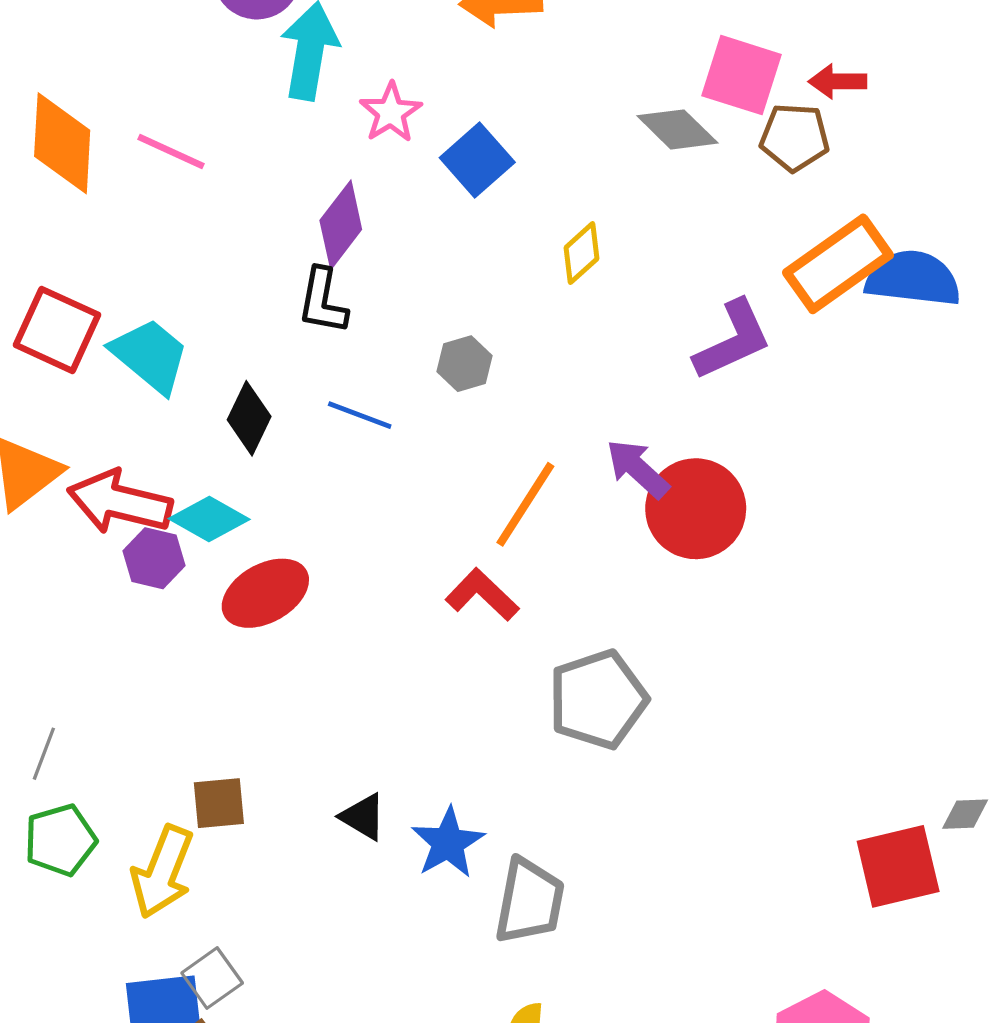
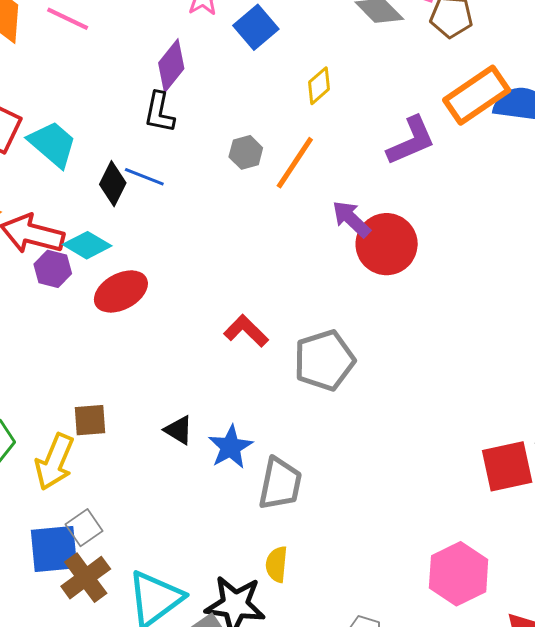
blue line: (360, 415) -> (144, 177), moved
orange line: (525, 504) -> (295, 163), moved
red L-shape: (482, 595) -> (246, 331), moved

